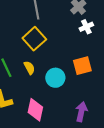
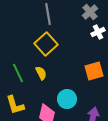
cyan circle: (55, 78) -> (67, 99), moved

